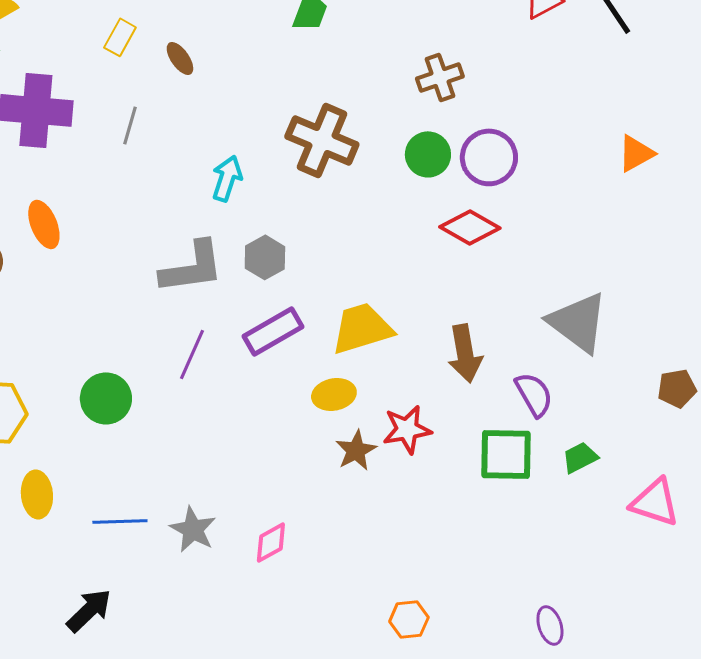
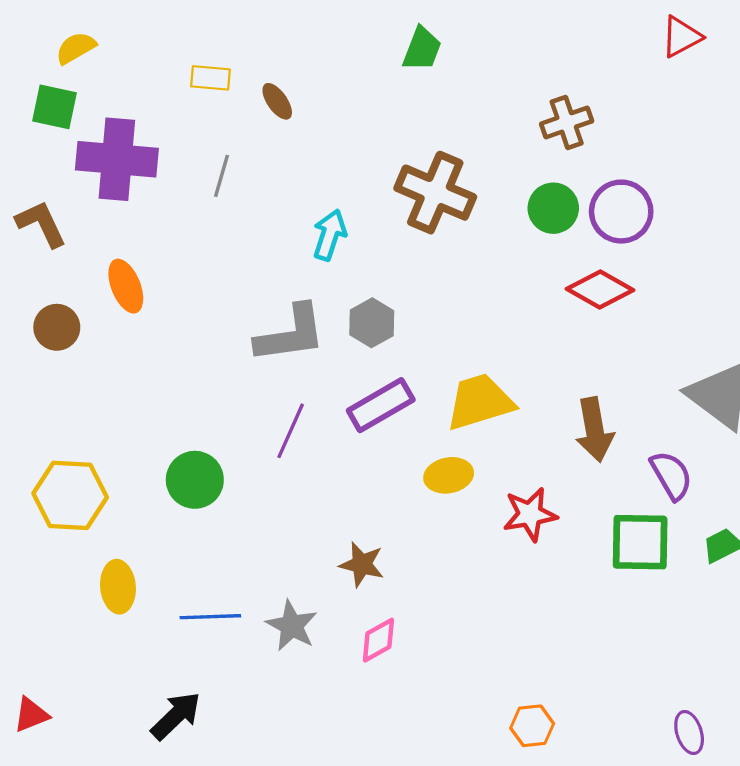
yellow rectangle: (120, 37) -> (210, 78), turned 66
brown star: (356, 450) -> (362, 564), moved, turned -30

